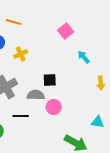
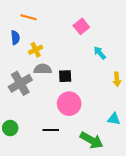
gray semicircle: (36, 95) -> (43, 69), moved
pink circle: (54, 107) -> (69, 104), size x1.5
black line: (21, 116) -> (51, 130), moved

